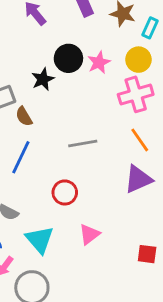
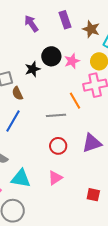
orange line: (140, 140) -> (75, 101), moved
red circle: (65, 192) -> (58, 146), moved
cyan triangle: (40, 240) -> (21, 178), turned -45

